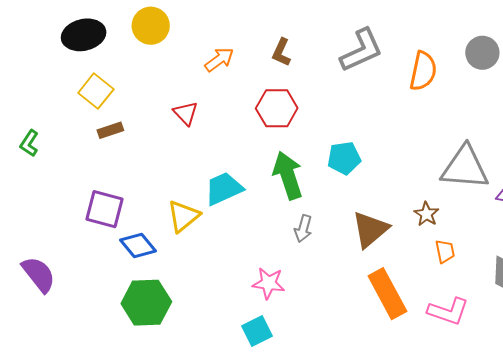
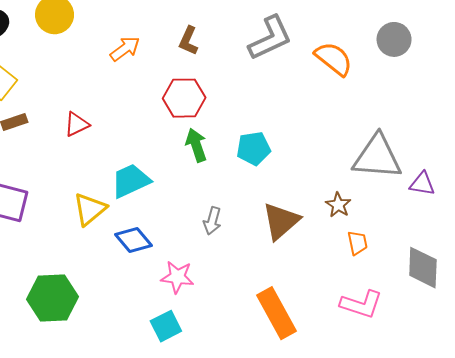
orange semicircle: (423, 71) -> (334, 59), turned -63
red triangle: (186, 113) -> (77, 124), moved, turned 48
green arrow: (288, 175) -> (196, 145), moved, size x0.7
blue diamond: (138, 246) -> (134, 240), moved
orange rectangle: (387, 294) -> (276, 313), moved

